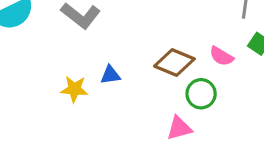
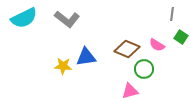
blue triangle: (110, 75) -> (86, 57), size x1.5

